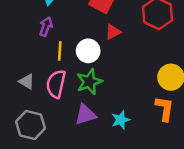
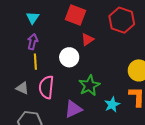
yellow line: (60, 51) -> (35, 62), moved
green star: (89, 82) -> (89, 85), moved
cyan star: (121, 120) -> (112, 105), moved

